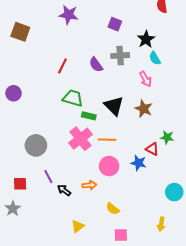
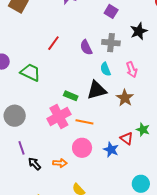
cyan semicircle: (155, 58) -> (105, 69), moved
green trapezoid: (73, 98) -> (30, 72), moved
black triangle: (114, 106) -> (97, 90), turned 50

